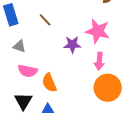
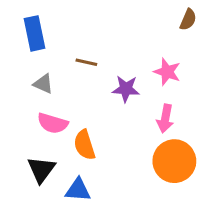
brown line: (45, 20) -> (86, 62), moved, turned -40
pink star: (98, 31) -> (167, 72), size x0.7

